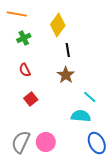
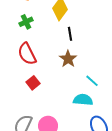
red semicircle: (25, 70) -> (27, 54), size x1.6

